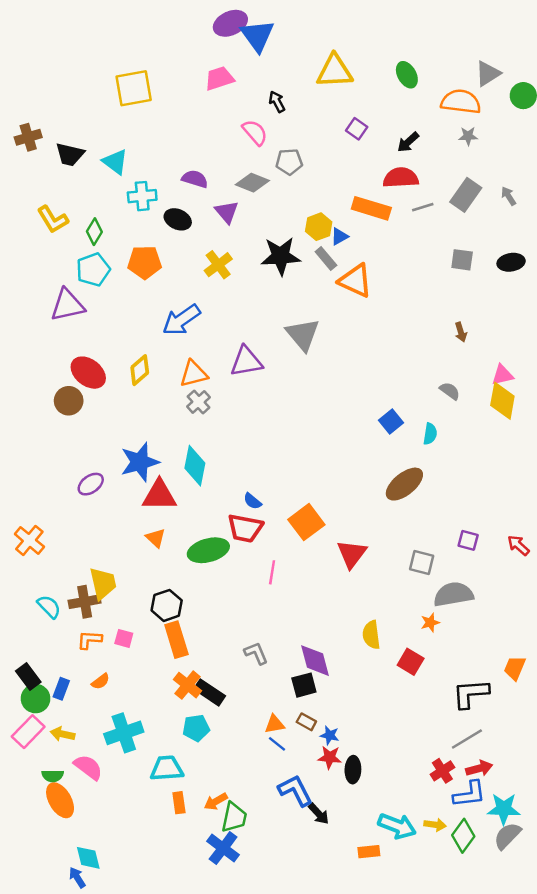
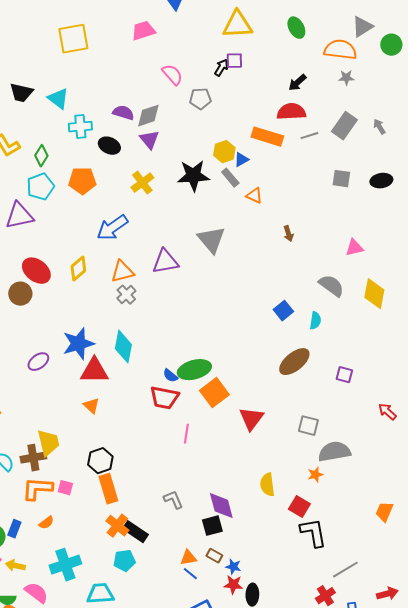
black arrow: (277, 102) -> (221, 68), moved, turned 60
purple square: (357, 129) -> (234, 61), moved, turned -36
gray diamond: (252, 183) -> (148, 116), moved, turned -40
orange triangle: (355, 281) -> (254, 196), size x0.6
brown arrow: (461, 332) -> (288, 234), moved
pink triangle: (502, 375) -> (354, 248), moved
gray semicircle: (450, 391) -> (331, 286), size x1.5
purple square: (468, 540) -> (344, 375), moved
green ellipse: (208, 550) -> (194, 370), moved
orange L-shape: (89, 640) -> (37, 489), size x1.5
black L-shape: (471, 694) -> (313, 533), moved, turned 84
red arrow: (479, 768) -> (387, 594), moved

